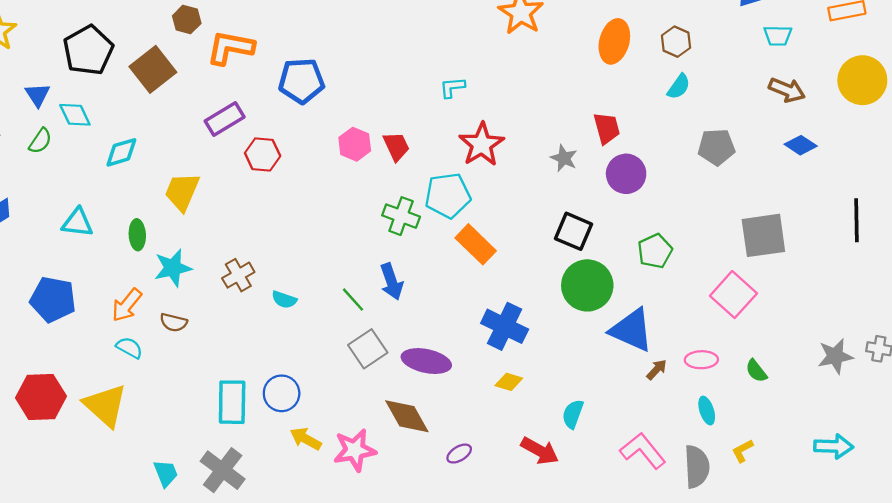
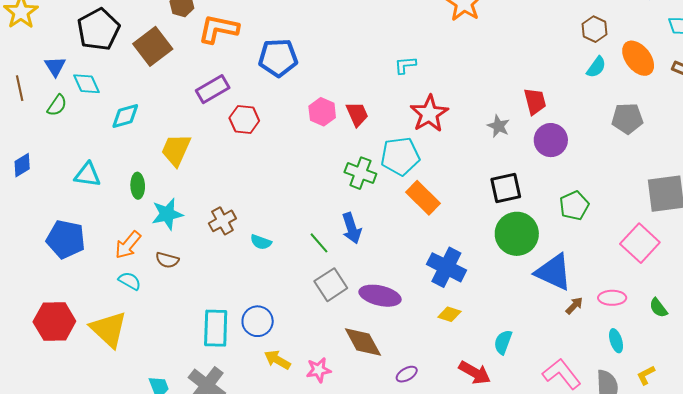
orange ellipse: (614, 41) -> (638, 58), moved, turned -54
black square: (574, 231) -> (506, 188), turned -36
pink star: (355, 450) -> (319, 370), size x0.7

